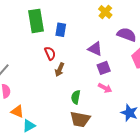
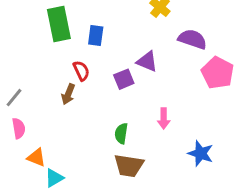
purple square: (104, 68) -> (124, 79), moved
brown arrow: (60, 70) -> (68, 94), moved
pink arrow: (105, 88) -> (164, 119), turned 64

